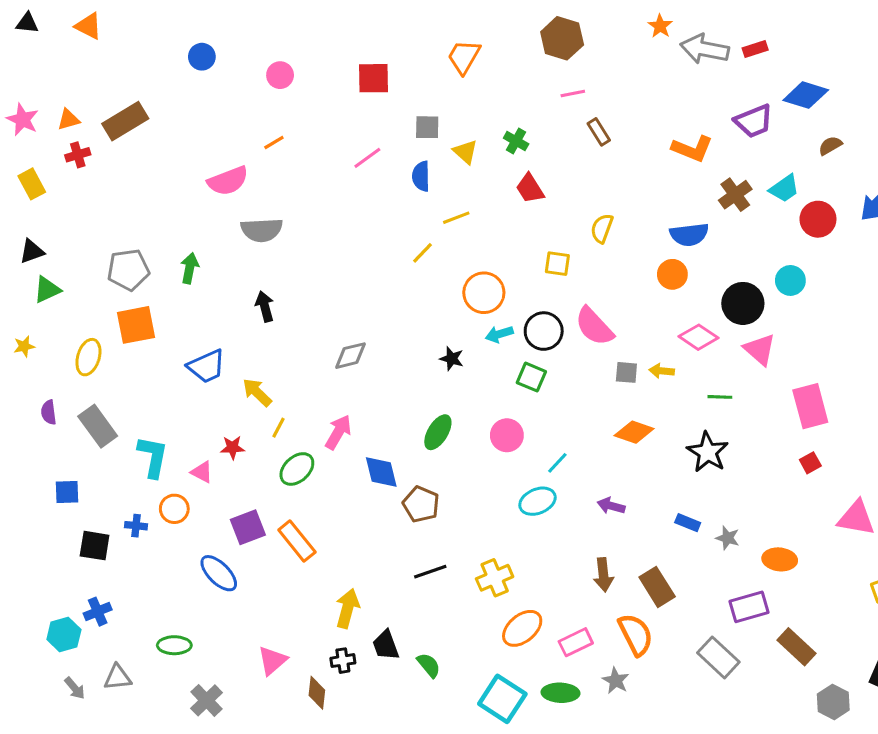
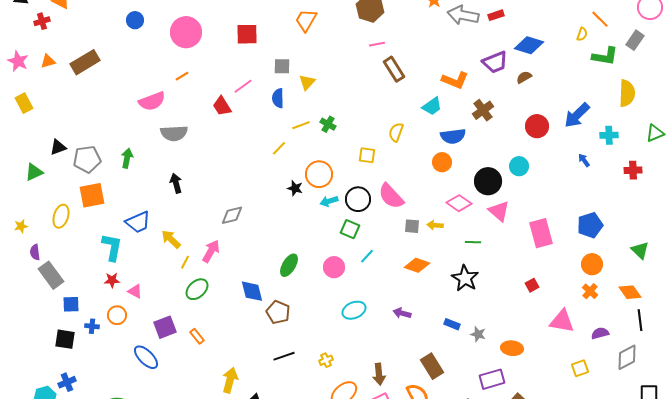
pink circle: (280, 75) -> (186, 32), size x1.8
brown rectangle: (599, 132) -> (394, 69), size x1.4
green cross: (516, 141) -> (328, 124), moved
brown semicircle: (830, 146) -> (524, 77), moved
yellow triangle: (465, 152) -> (307, 82), turned 30
red cross: (78, 155) -> (42, 21), moved
red trapezoid: (530, 189) -> (222, 106), moved
cyan trapezoid: (784, 189) -> (432, 106), moved
black triangle: (32, 251) -> (58, 147), moved
yellow star: (24, 346) -> (21, 226), moved
black star: (452, 359) -> (295, 188), moved
pink rectangle: (810, 406) -> (541, 233), moved
gray rectangle: (98, 426) -> (51, 275), moved
pink arrow: (338, 432) -> (211, 251), moved
red star: (233, 448) -> (112, 280), moved
cyan L-shape: (153, 457) -> (112, 247), moved
cyan line: (557, 463) -> (367, 256), moved
blue square: (67, 492) -> (71, 304), moved
orange rectangle: (297, 541) -> (197, 336), size x0.6
brown arrow: (603, 575) -> (379, 374), moved
yellow cross: (495, 578) -> (326, 360), size x0.6

